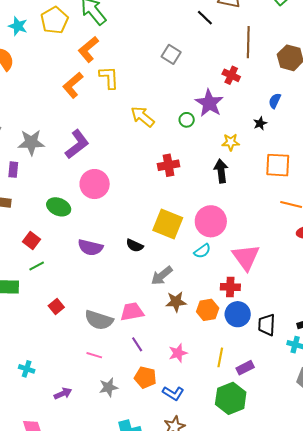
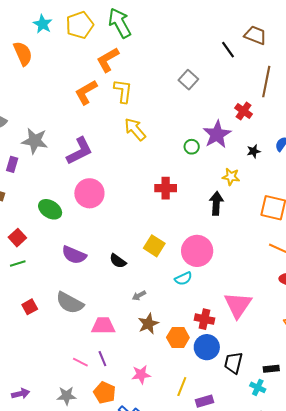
yellow arrow: (143, 117) -> (135, 129), moved
black star: (260, 123) -> (254, 151), moved
yellow square: (168, 224) -> (154, 246), size x0.7
pink triangle: (246, 257) -> (238, 305), moved
gray arrow: (162, 276) -> (139, 295), size x0.6
brown star: (176, 302) -> (148, 324), turned -30
gray semicircle: (99, 320) -> (70, 303), moved
pink line: (94, 355) -> (80, 362), moved

